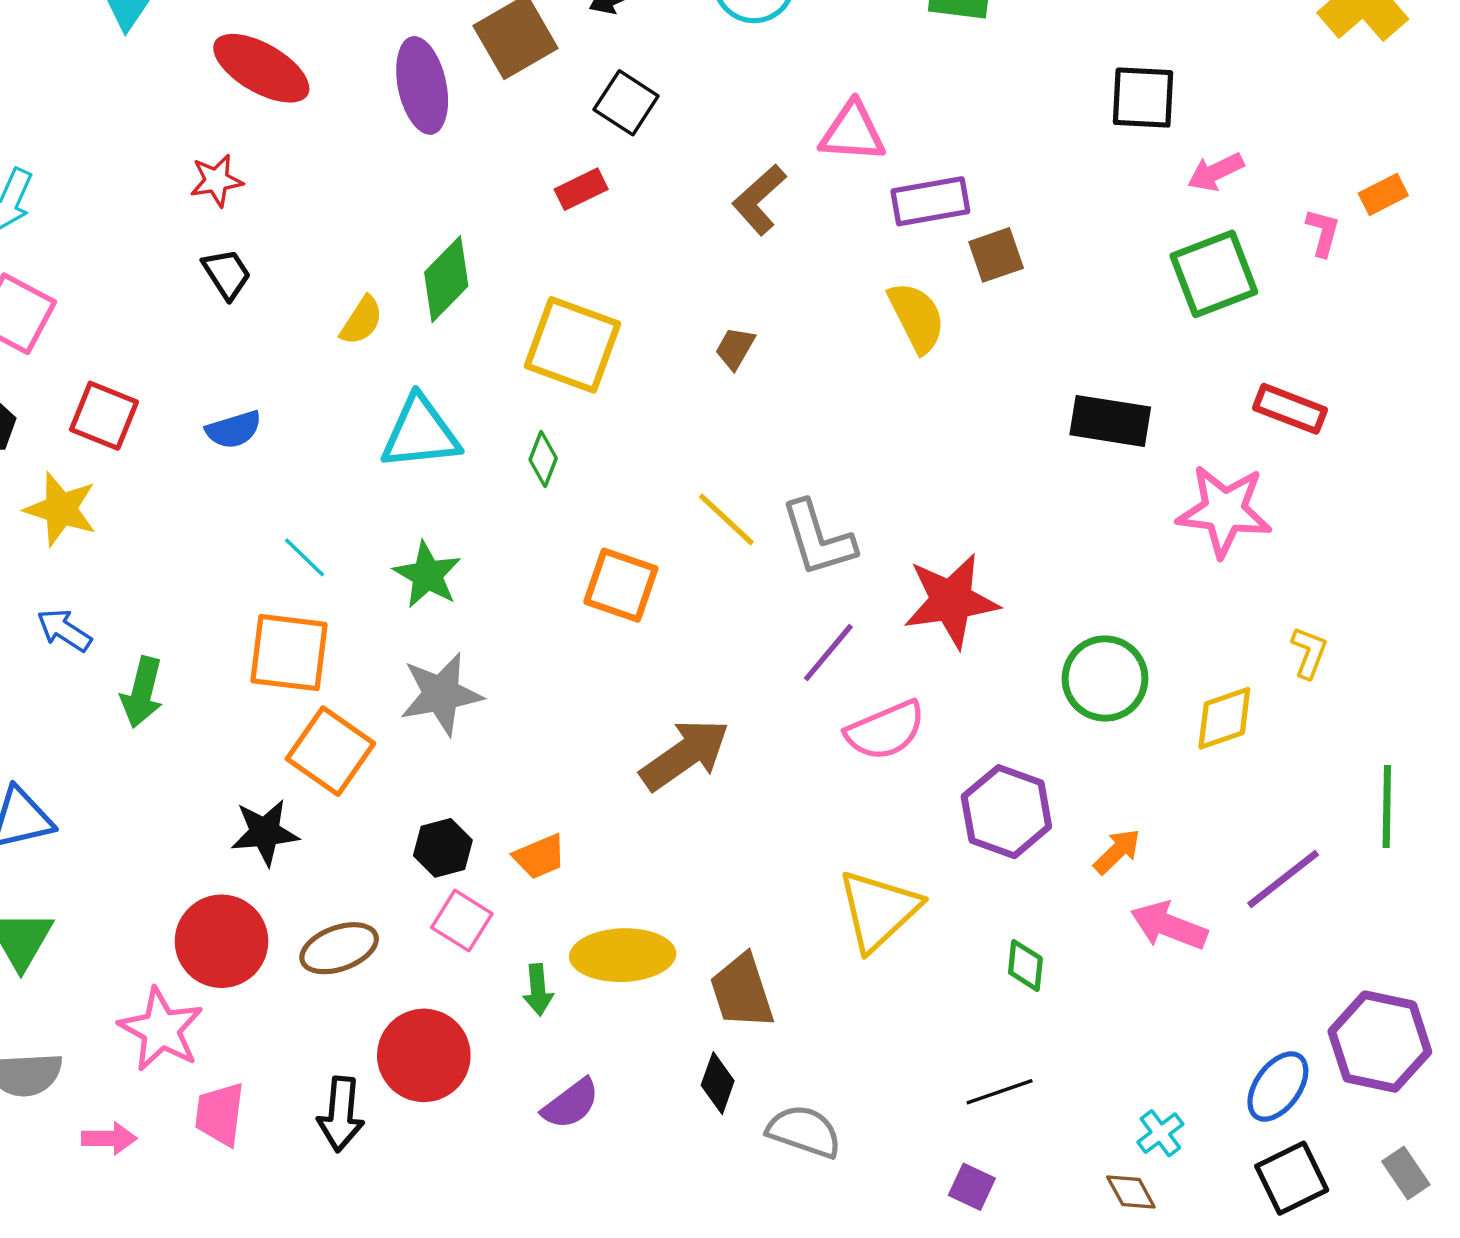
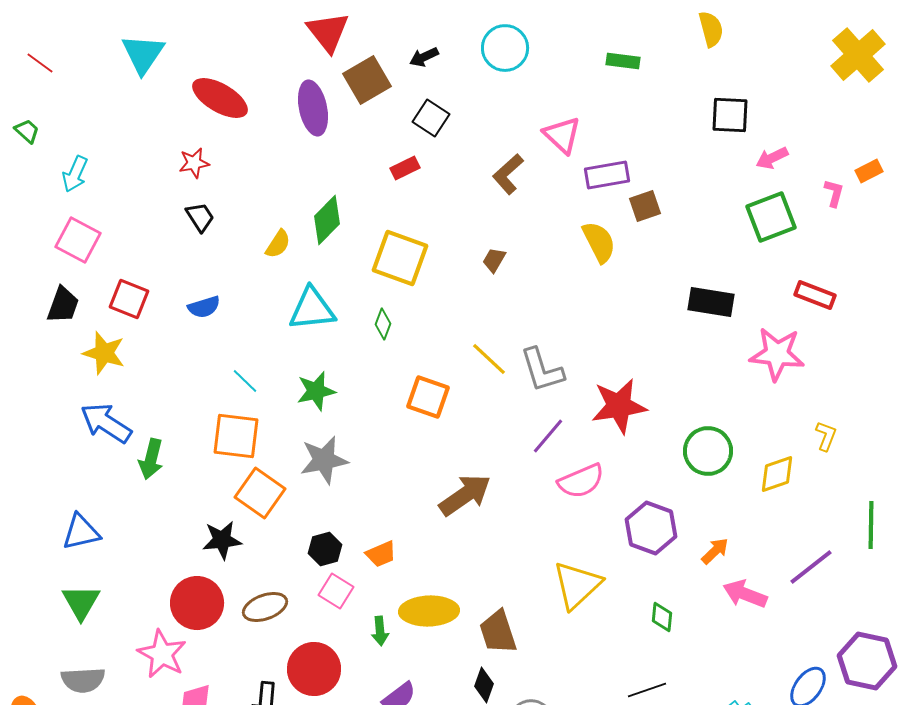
pink triangle: (853, 132) -> (562, 135), turned 39
green star: (427, 575) -> (316, 391), turned 30
blue arrow: (64, 630) -> (106, 423), size x1.6

